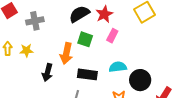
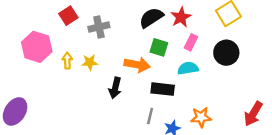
orange arrow: (66, 53) -> (137, 65), turned -90
cyan semicircle: (118, 67) -> (188, 68), moved
black circle: (140, 80) -> (226, 53), moved

